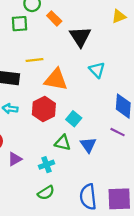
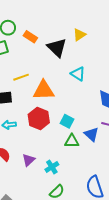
yellow triangle: (119, 16) -> (79, 35), moved
green triangle: (63, 143) -> (72, 141), moved
blue triangle: (88, 145) -> (92, 134), moved
purple triangle: (15, 159) -> (29, 160), moved

